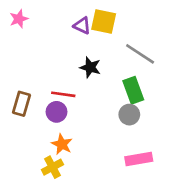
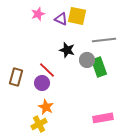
pink star: (19, 19) -> (38, 14), moved
gray line: (140, 54) -> (104, 40), turned -40
red line: (63, 94) -> (47, 70), turned 36
gray circle: (129, 115) -> (87, 60), moved

